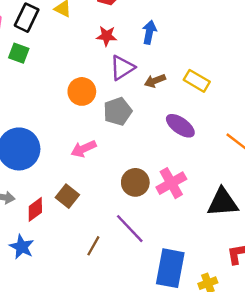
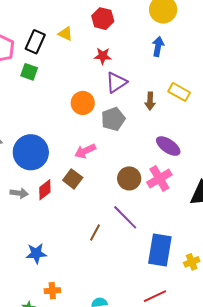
blue arrow: (149, 32) -> (158, 47), moved
brown arrow: (155, 81) -> (150, 101), moved, turned -66
purple ellipse: (180, 126) -> (168, 146), moved
brown square: (67, 196) -> (73, 179), moved
red diamond: (35, 209) -> (45, 190), moved
blue star: (22, 247) -> (36, 253), moved, turned -30

